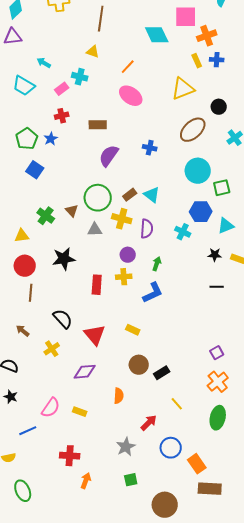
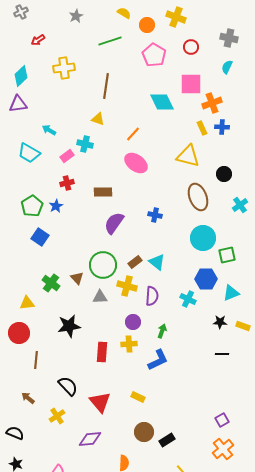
yellow triangle: (183, 89) -> (188, 156), turned 35
brown ellipse: (193, 130) -> (198, 197), turned -68
red circle: (25, 266) -> (19, 333), moved

